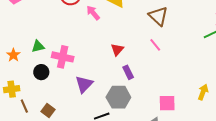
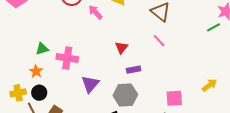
orange star: (13, 55) -> (36, 71), moved
black circle: (41, 72) -> (39, 93), moved
purple rectangle: (128, 72) -> (134, 70), turned -72
yellow arrow: (203, 92) -> (209, 85), turned 35

